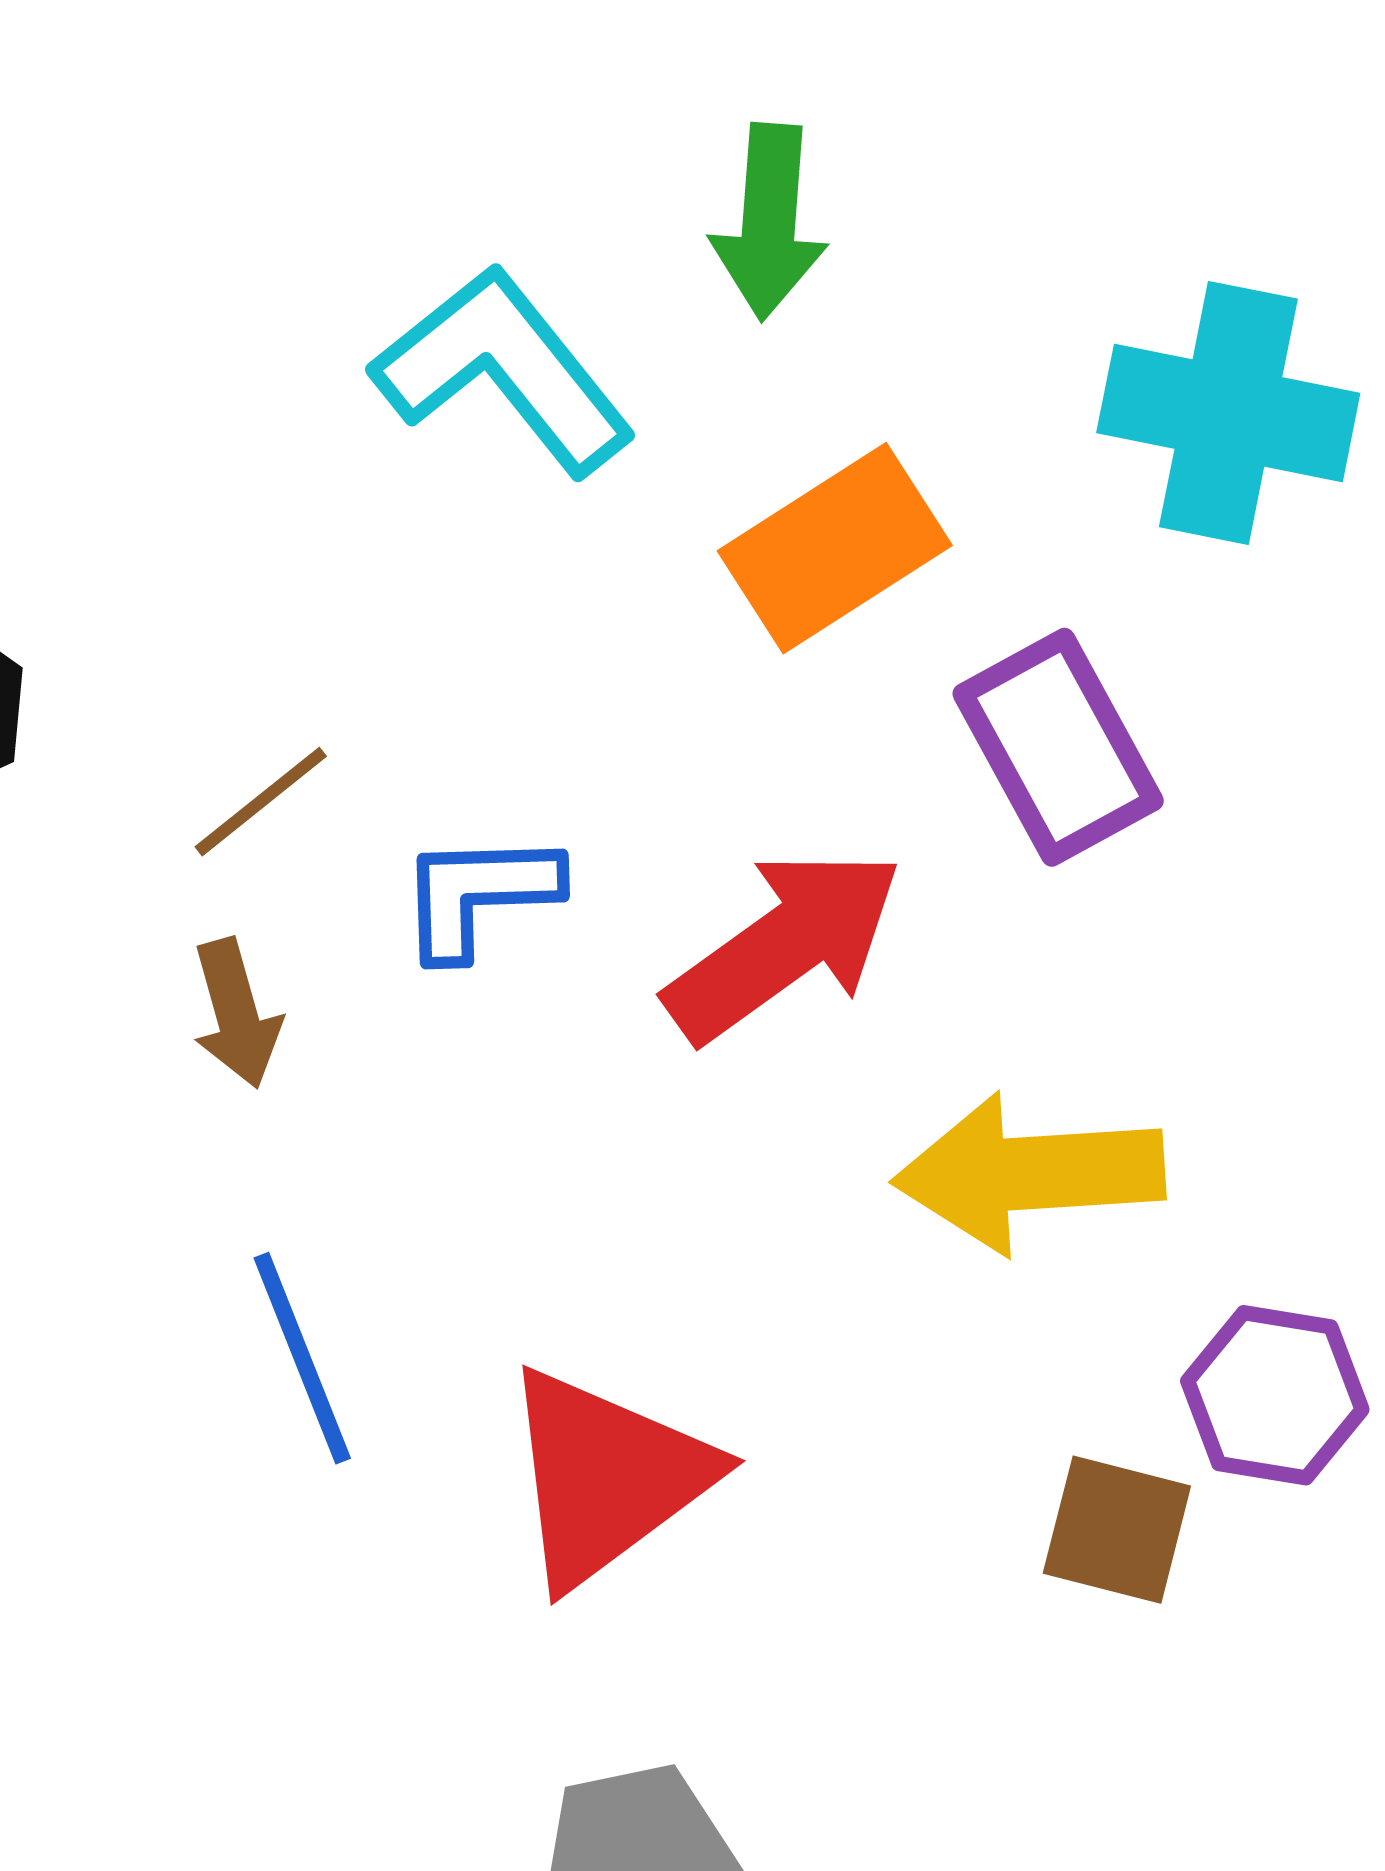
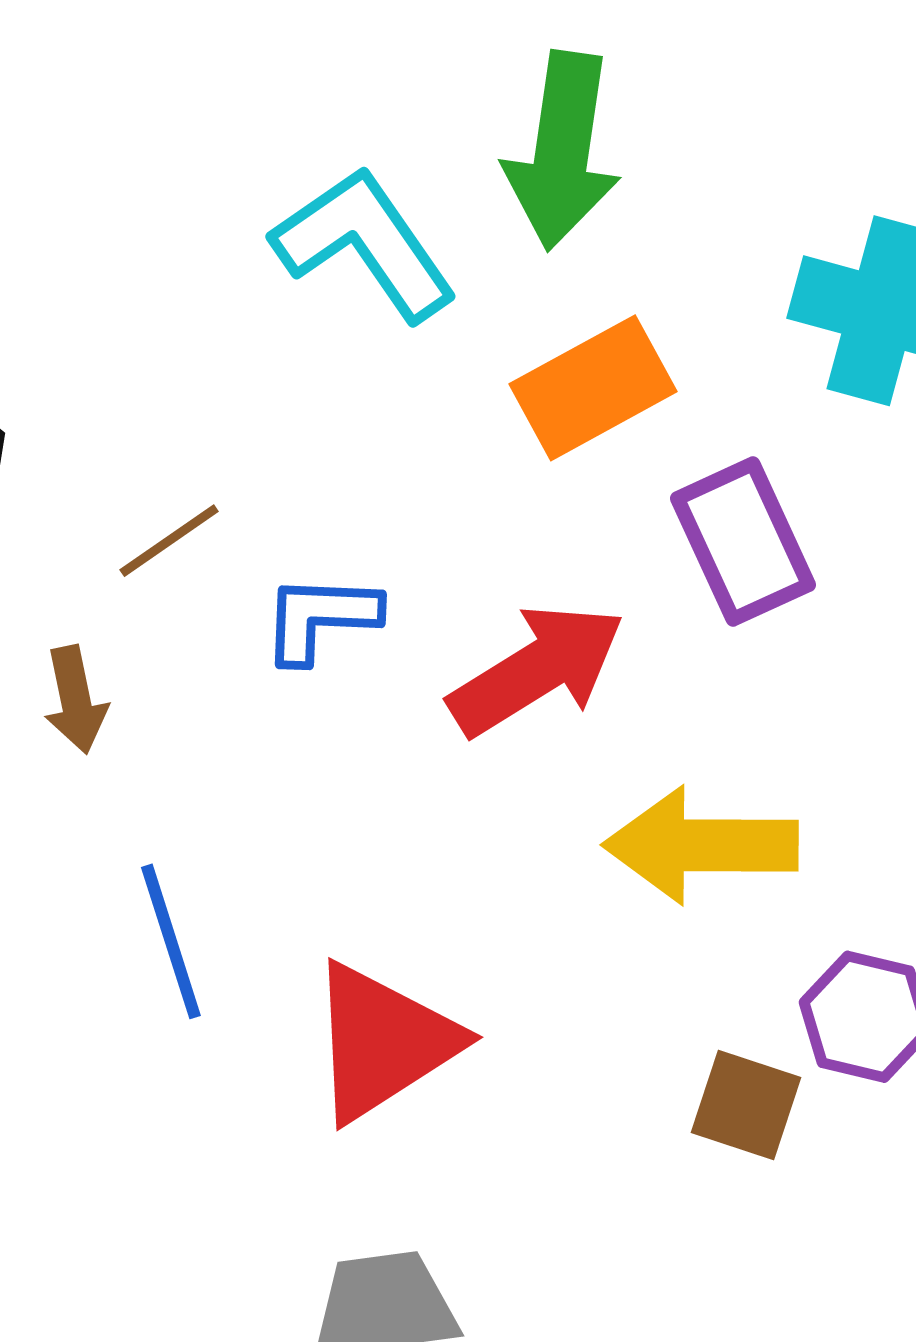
green arrow: (769, 222) -> (562, 151), size x1.4
brown arrow: (236, 1013) -> (75, 700), moved

